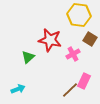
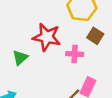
pink cross: (73, 54) -> (75, 54), turned 32

